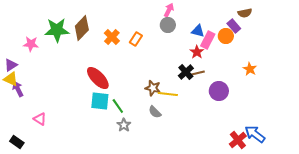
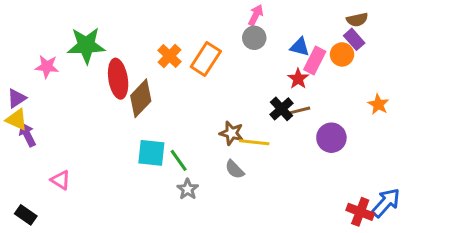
brown semicircle: (245, 13) -> (357, 20), moved
brown diamond: (82, 28) -> (141, 98), moved
orange rectangle: (136, 39) -> (206, 59), size x1.5
red ellipse: (98, 78) -> (118, 79), moved, turned 35
blue arrow: (255, 134) -> (386, 203), turned 95
red cross: (238, 140) -> (360, 212), turned -30

